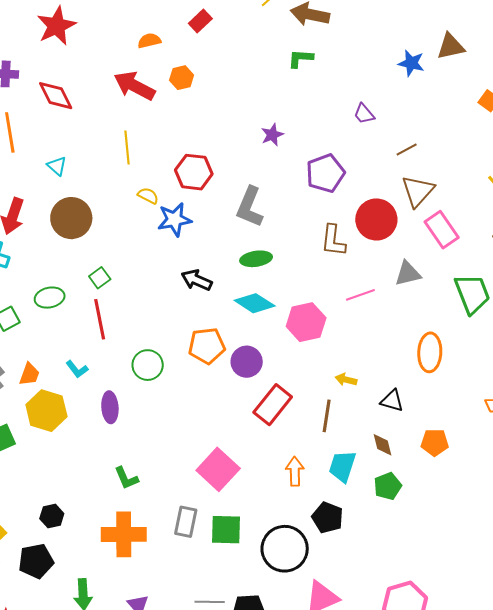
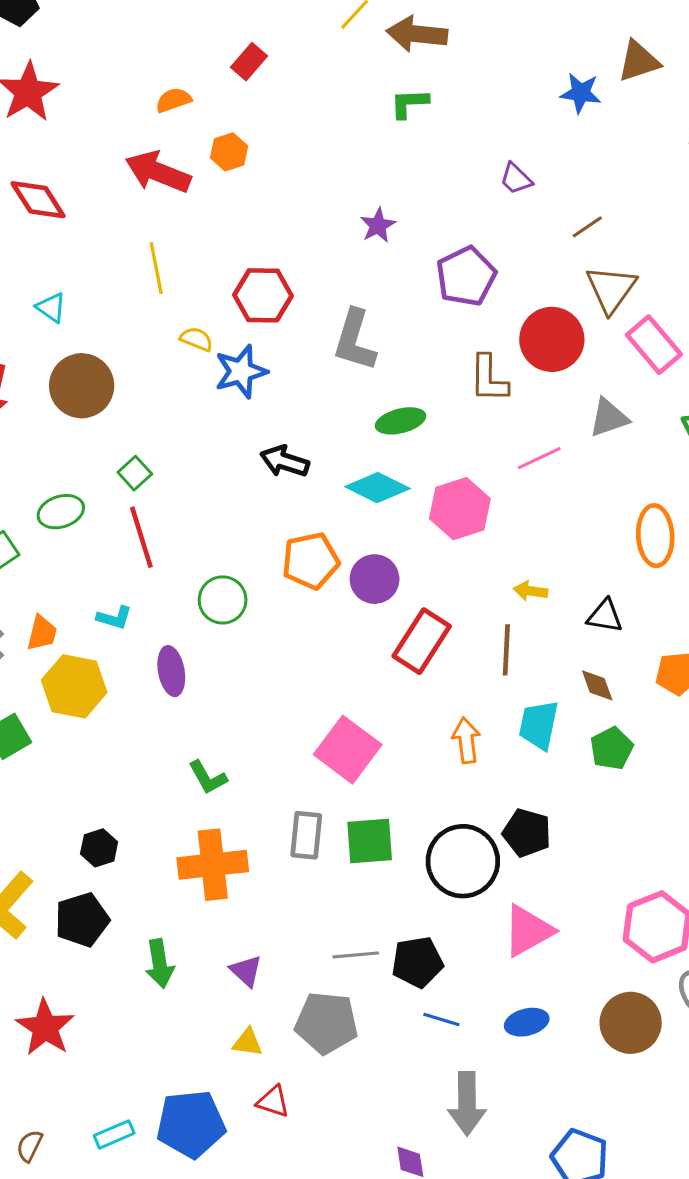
green ellipse: (256, 259) -> (401, 421), moved
cyan L-shape: (77, 369) -> (114, 618), turned -30
black pentagon: (327, 518) -> (527, 833), moved

